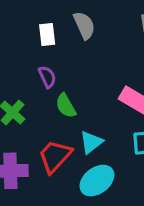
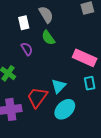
green semicircle: (66, 106) -> (48, 38), moved

